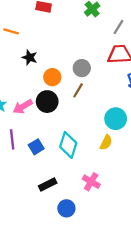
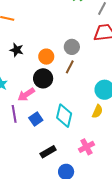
black star: (30, 57) -> (17, 50), moved
pink arrow: (23, 107) -> (26, 95), moved
pink cross: (91, 182) -> (86, 147), turned 35

